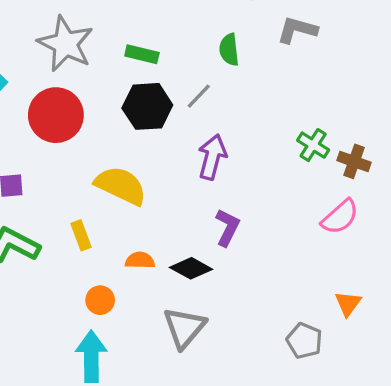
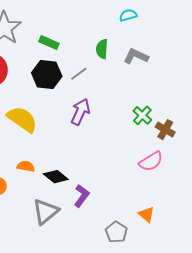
gray L-shape: (297, 30) -> (136, 56), moved
purple L-shape: (227, 227) -> (82, 196), moved
orange triangle: (348, 304) -> (146, 214), turned -36

